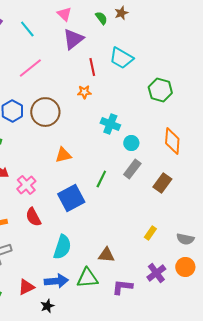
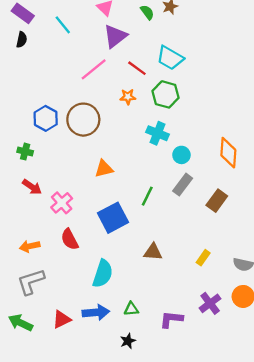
red line: (92, 67) -> (137, 68), turned -42
pink line: (30, 68) -> (94, 69), moved
green hexagon: (160, 90) -> (165, 94), moved
brown triangle: (106, 255) -> (153, 252), moved
green triangle: (87, 278) -> (131, 309), size x0.6
black star: (47, 306) -> (128, 341), moved

